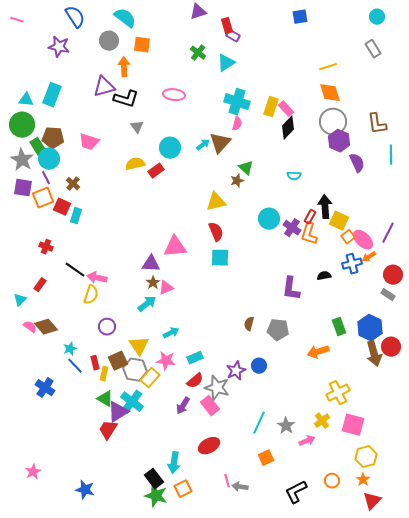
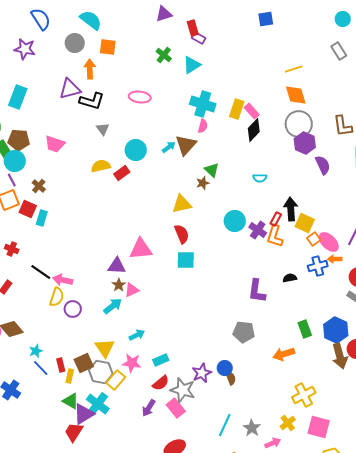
orange arrow: (369, 257) -> (335, 259), turned 32
brown semicircle: (249, 324) -> (231, 378), moved, turned 144
purple circle: (107, 327) -> (73, 309), moved

